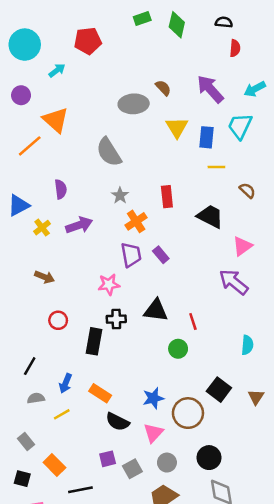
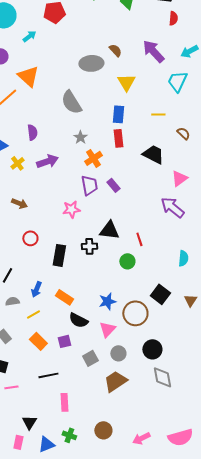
blue rectangle: (207, 137) -> (118, 114), moved
black cross: (116, 319) -> (89, 246), moved
purple square: (108, 459) -> (64, 341), moved
orange rectangle: (54, 465) -> (38, 341), moved

